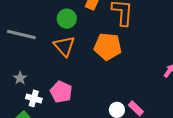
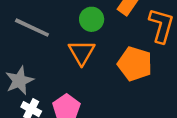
gray star: (20, 78) -> (19, 81), size x1.6

